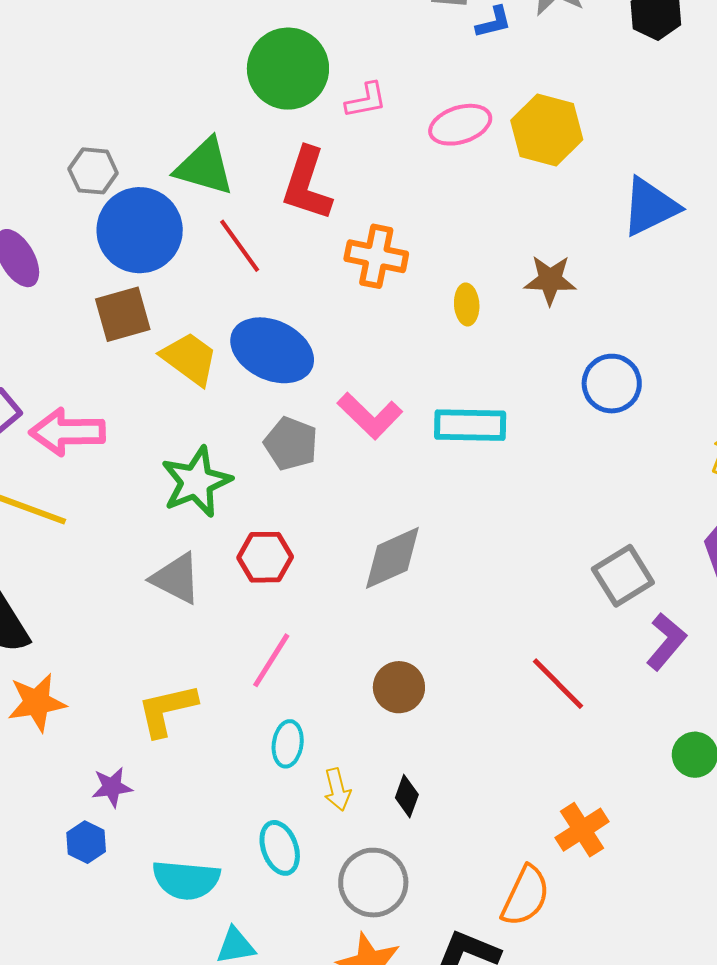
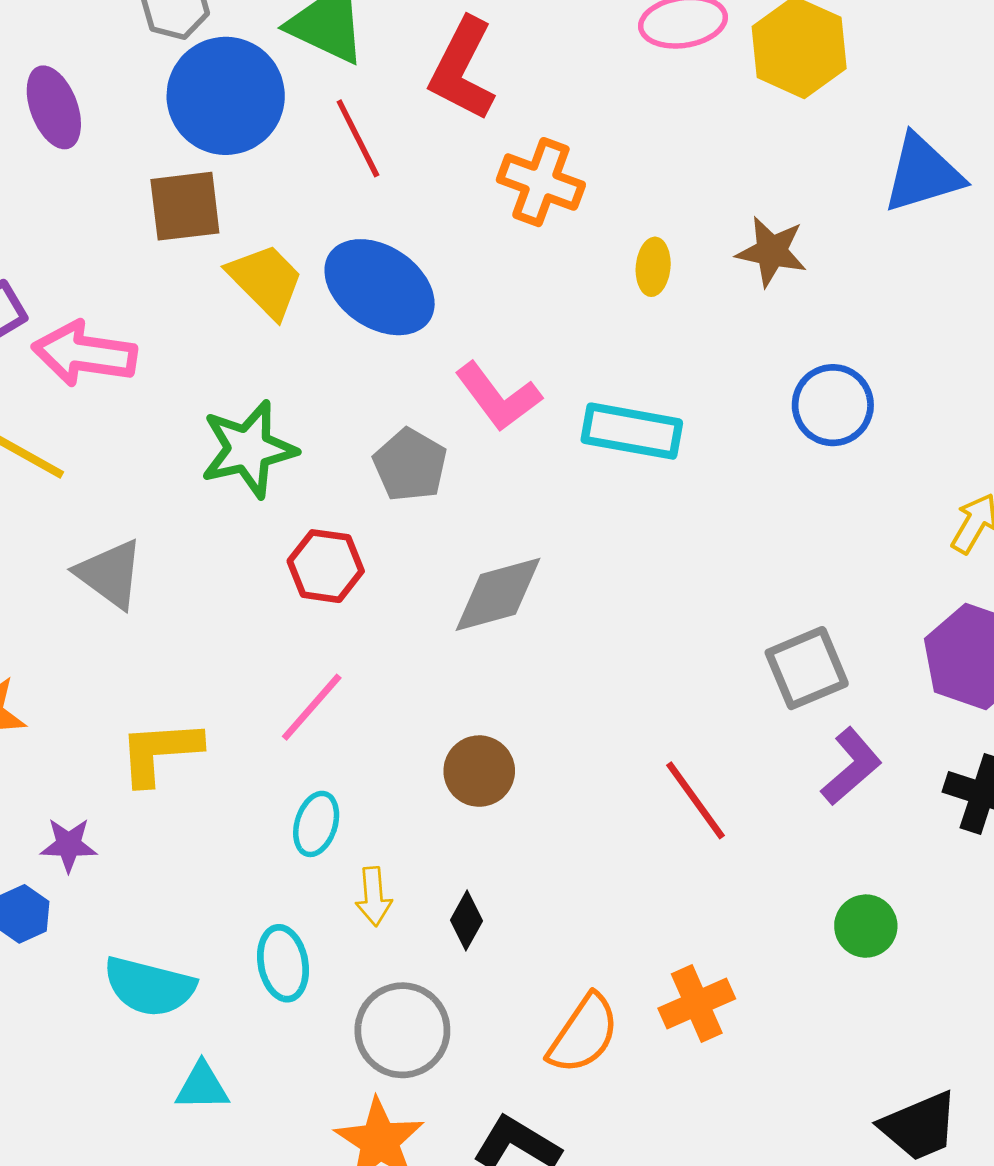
gray pentagon: (291, 444) -> (410, 465), moved
gray triangle: (176, 578) -> (110, 574), moved
orange semicircle: (525, 896) -> (584, 1034), moved

